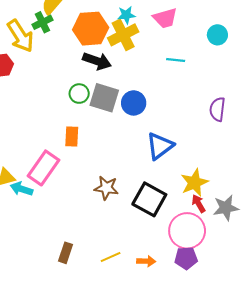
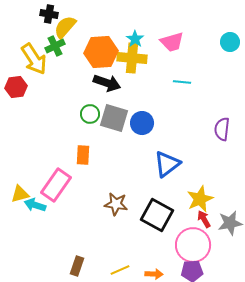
cyan star: (126, 15) -> (135, 39), turned -30
yellow cross: (123, 35) -> (132, 58), turned 32
cyan circle: (217, 35) -> (230, 42), moved

